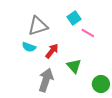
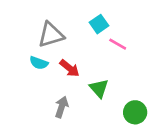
red arrow: (52, 51) -> (70, 68), turned 91
gray arrow: (46, 80) -> (62, 107), size x0.7

